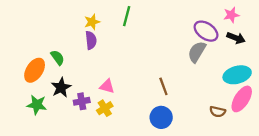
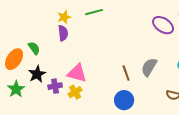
green line: (127, 16) -> (94, 12), turned 60
gray semicircle: (197, 52) -> (149, 67), moved
pink triangle: (107, 86) -> (77, 73), size x1.5
green star: (37, 105) -> (16, 89), turned 30

